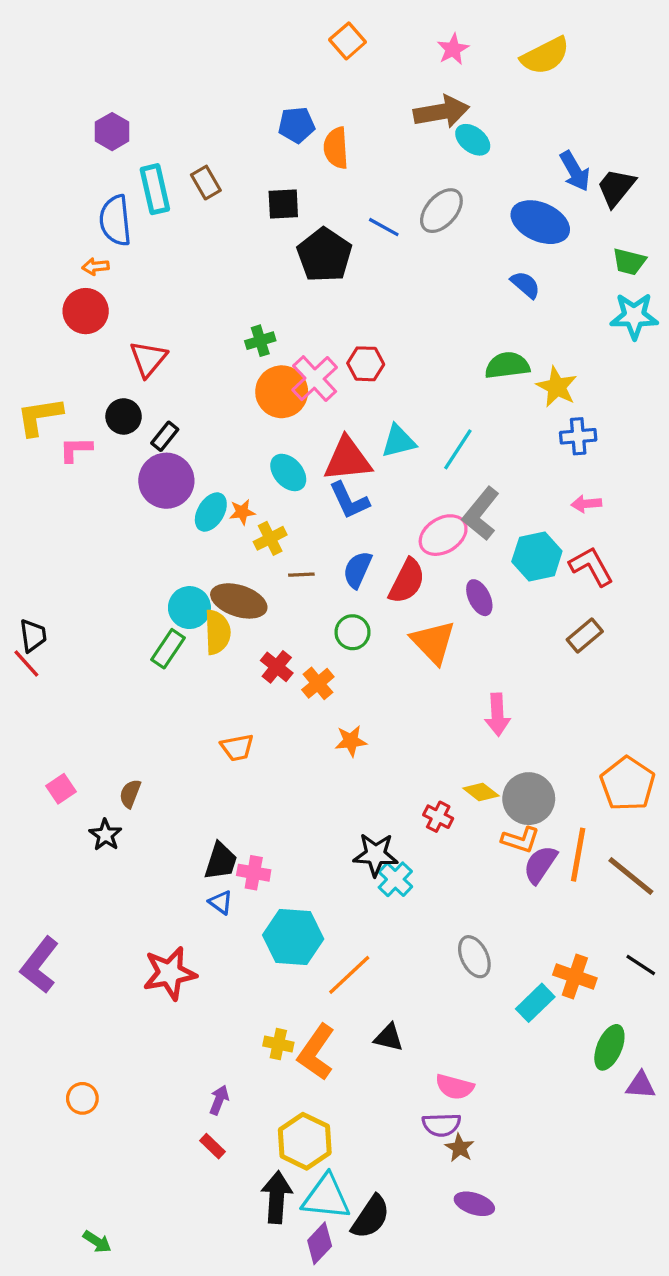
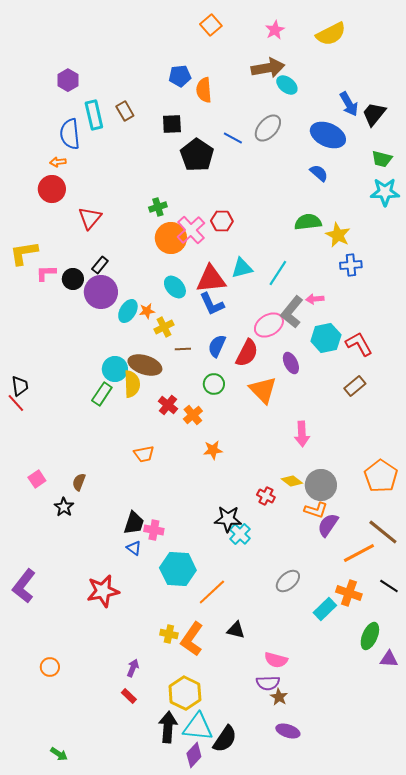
black circle: (124, 416) -> (73, 279), moved
pink arrow: (586, 504) -> (315, 299), moved
orange line: (578, 855) -> (359, 553), moved, turned 52
gray ellipse: (474, 957) -> (288, 581), turned 75

